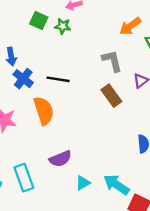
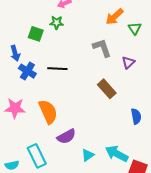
green square: (39, 21) -> (36, 34), moved
brown rectangle: (111, 96) -> (107, 89), moved
orange semicircle: (44, 111) -> (48, 112), moved

